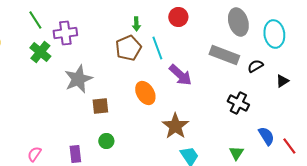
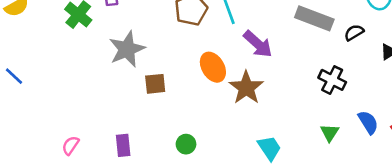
brown star: (175, 126) -> (246, 88), moved
green circle: (106, 141) -> (186, 144), moved
green triangle: (236, 153) -> (330, 133), moved

